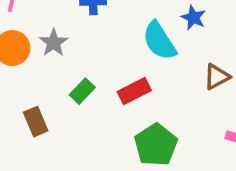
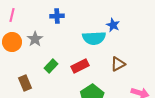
cyan semicircle: (159, 41) -> (94, 38), turned -60
brown triangle: (217, 77) -> (118, 64), moved

